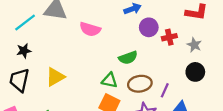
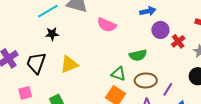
red cross: (169, 37) -> (178, 41), turned -32
black star: (24, 51) -> (52, 34), moved

